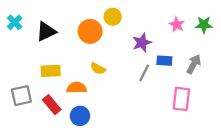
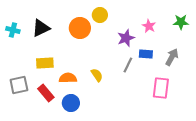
cyan cross: (15, 22) -> (13, 30), moved, turned -32
pink star: (177, 25) -> (149, 26), moved
yellow semicircle: (98, 69) -> (97, 75), moved, turned -152

